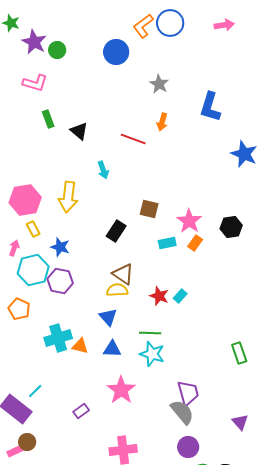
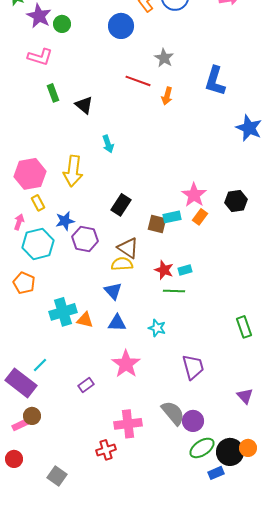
red line: (133, 139) -> (138, 81), moved
brown square: (149, 209) -> (157, 224), moved
blue star: (60, 247) -> (65, 221), turned -30
purple hexagon: (60, 281) -> (85, 239), moved
cyan rectangle: (180, 296) -> (185, 270), turned 32
green line: (150, 333) -> (174, 291), moved
cyan star: (152, 354) -> (157, 328), size x0.7
gray semicircle: (182, 412) -> (173, 413), moved

